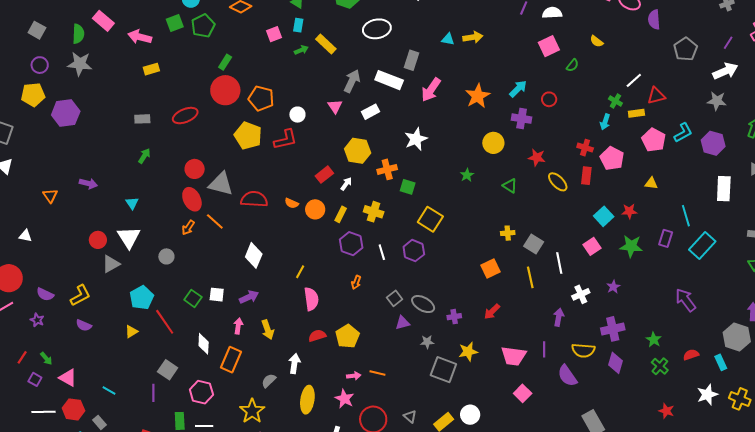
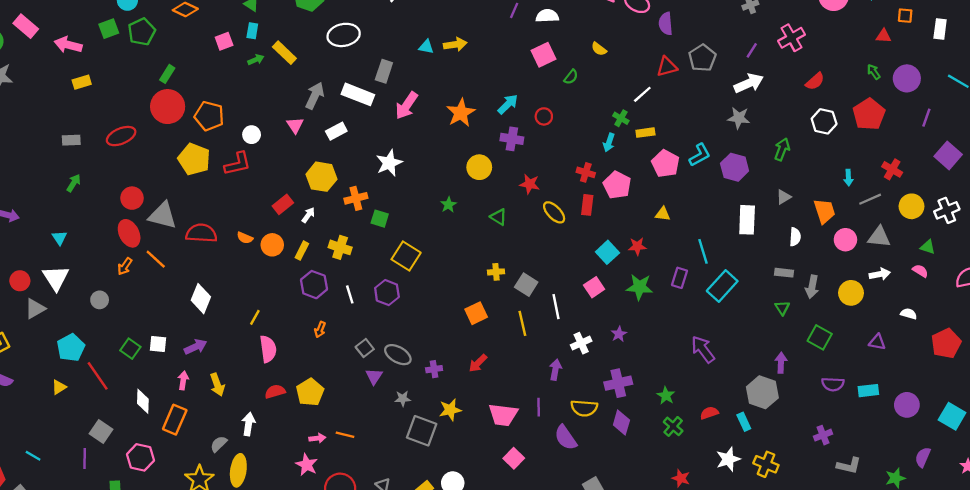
red triangle: (656, 96) -> (667, 67), moved
purple triangle: (403, 323) -> (374, 376), turned -42
yellow ellipse: (307, 400) -> (238, 470), moved

